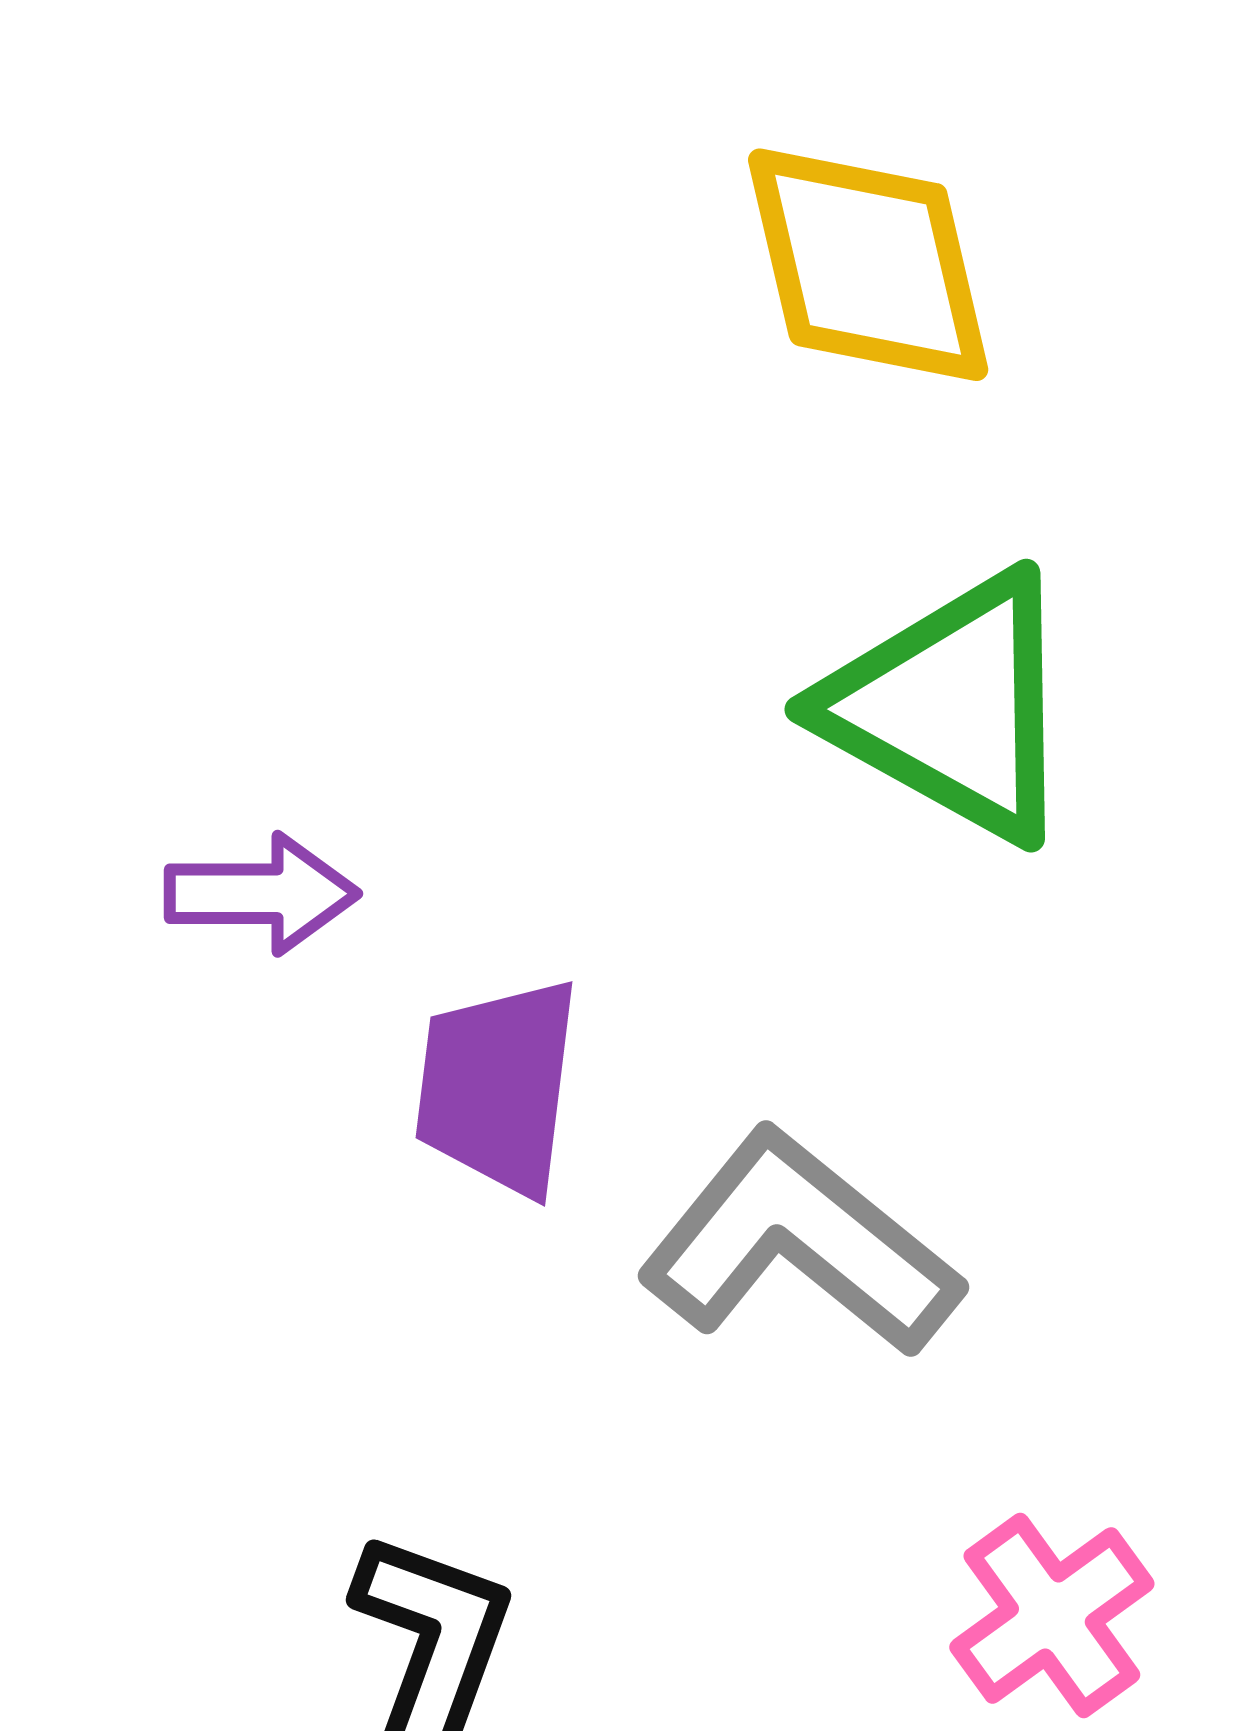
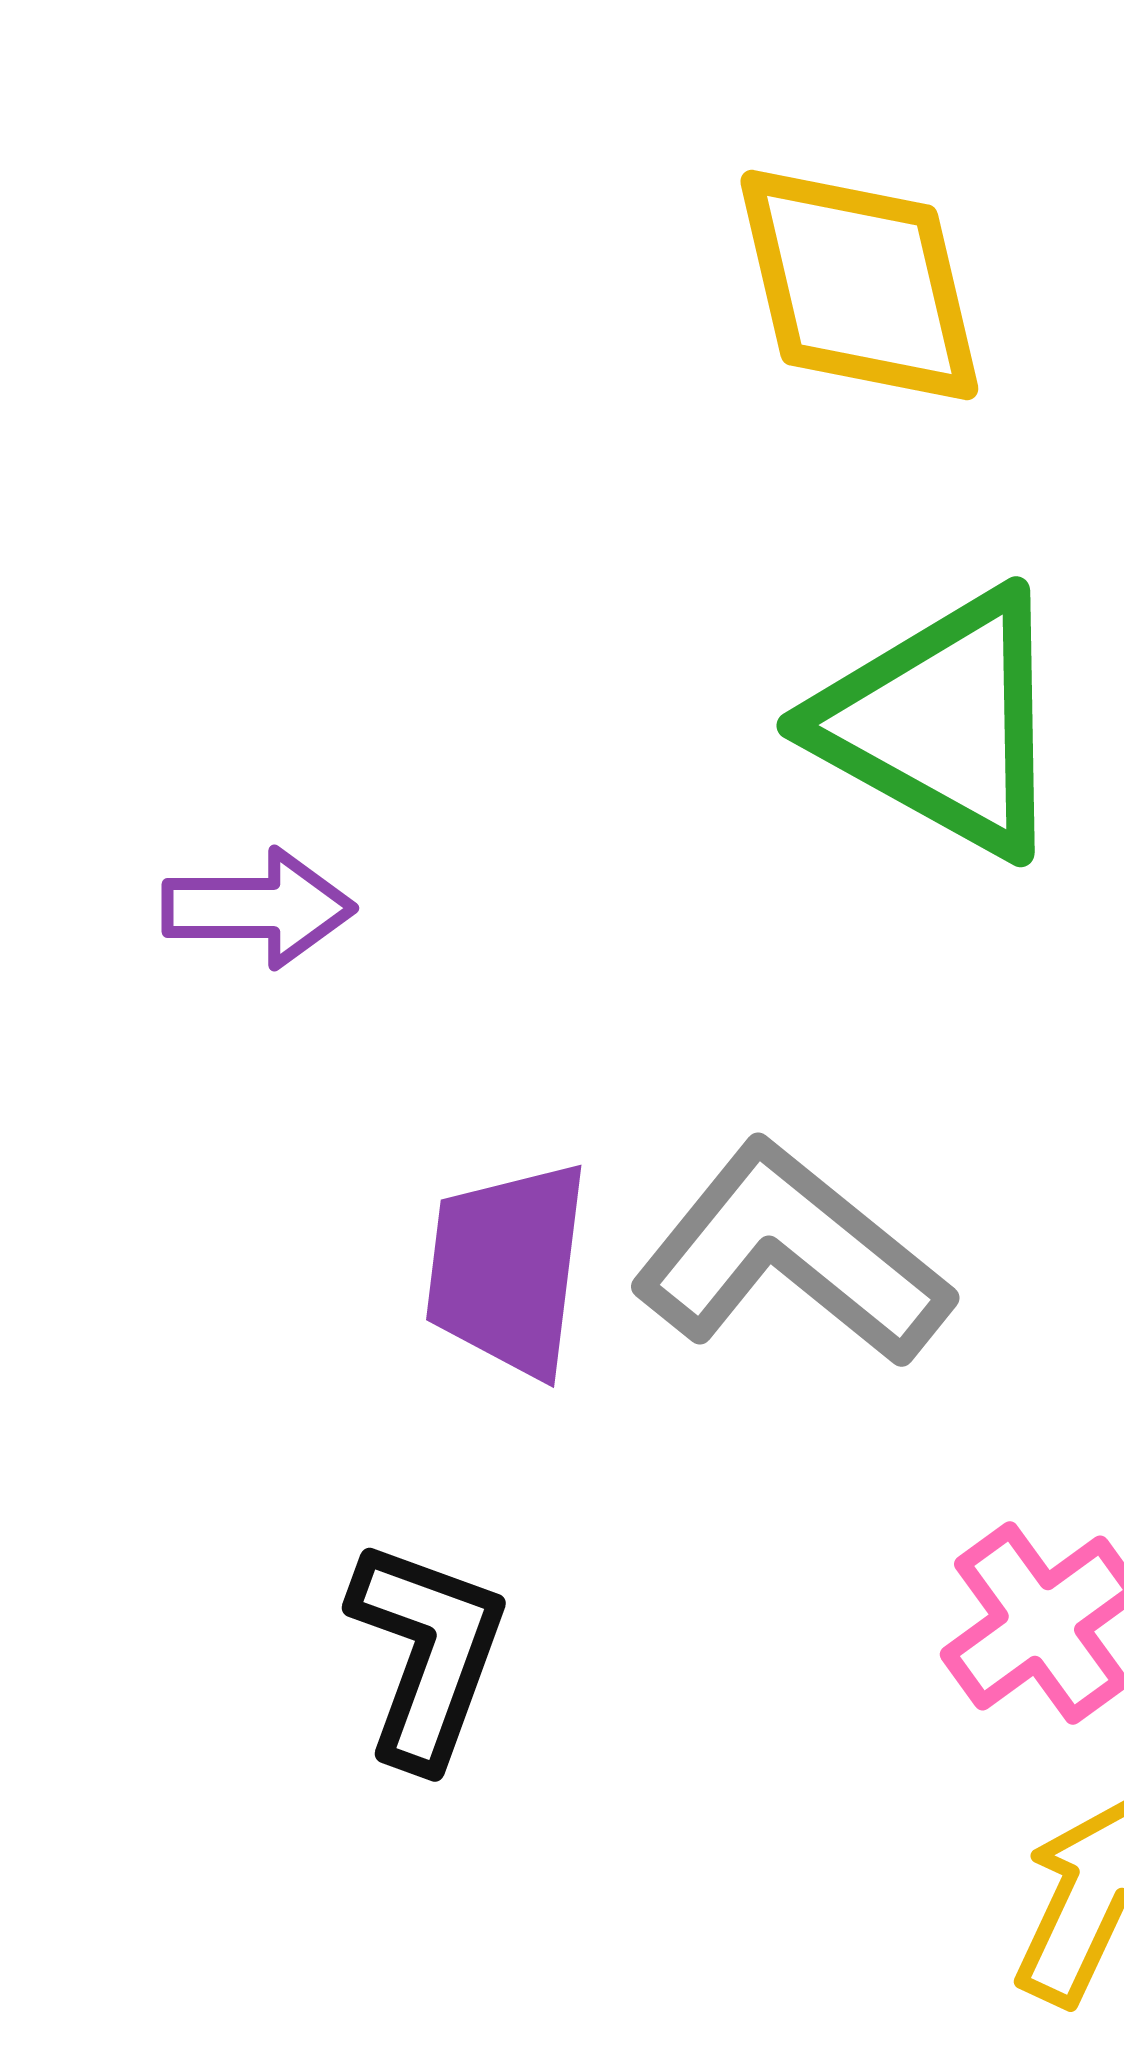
purple trapezoid: (498, 1086) -> (507, 1269), moved

